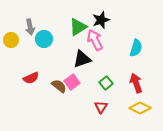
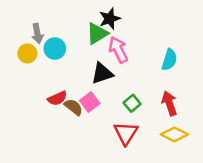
black star: (101, 20) -> (110, 19), moved
yellow circle: (11, 40) -> (27, 53), moved
red semicircle: (31, 78) -> (57, 98), moved
red triangle: (101, 107) -> (126, 133), size x1.5

